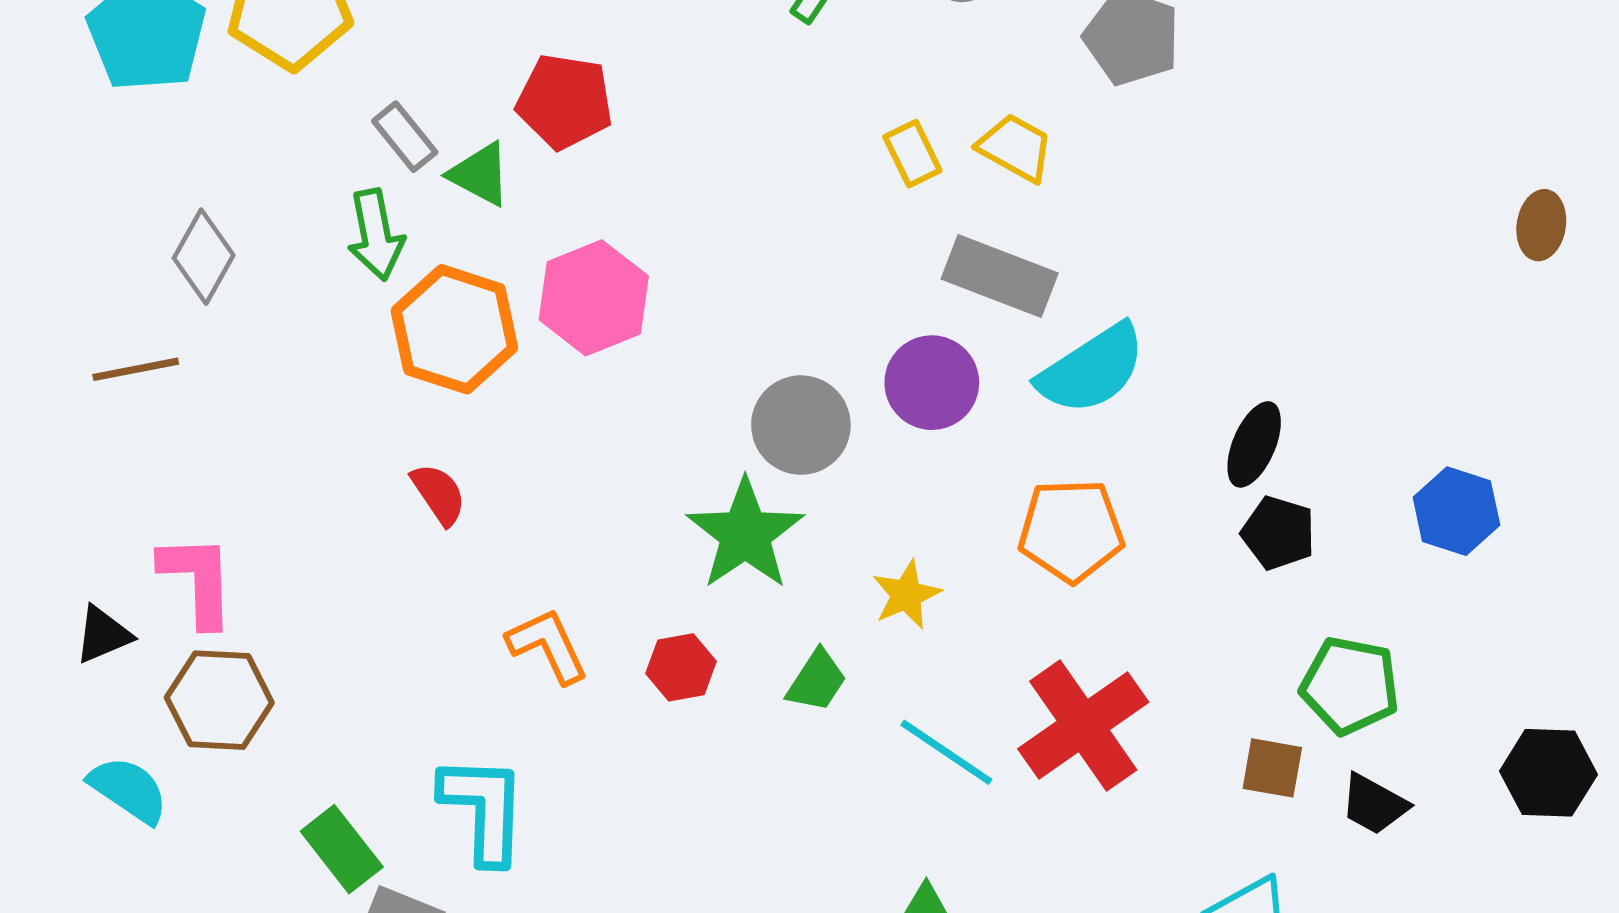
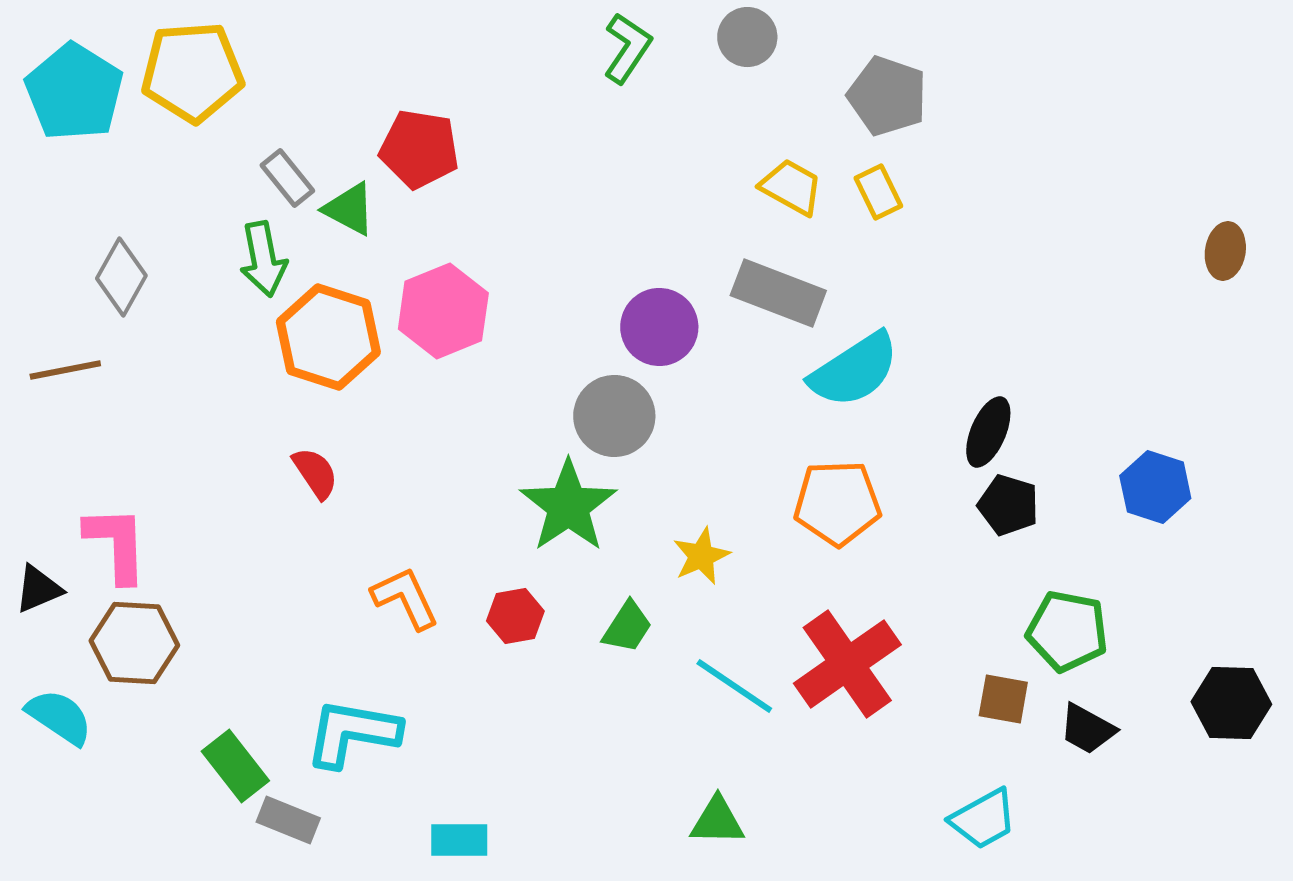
yellow rectangle: (912, 154) -> (878, 192), moved
purple circle: (932, 383) -> (659, 327), moved
cyan L-shape: (483, 809) -> (352, 733), turned -82

